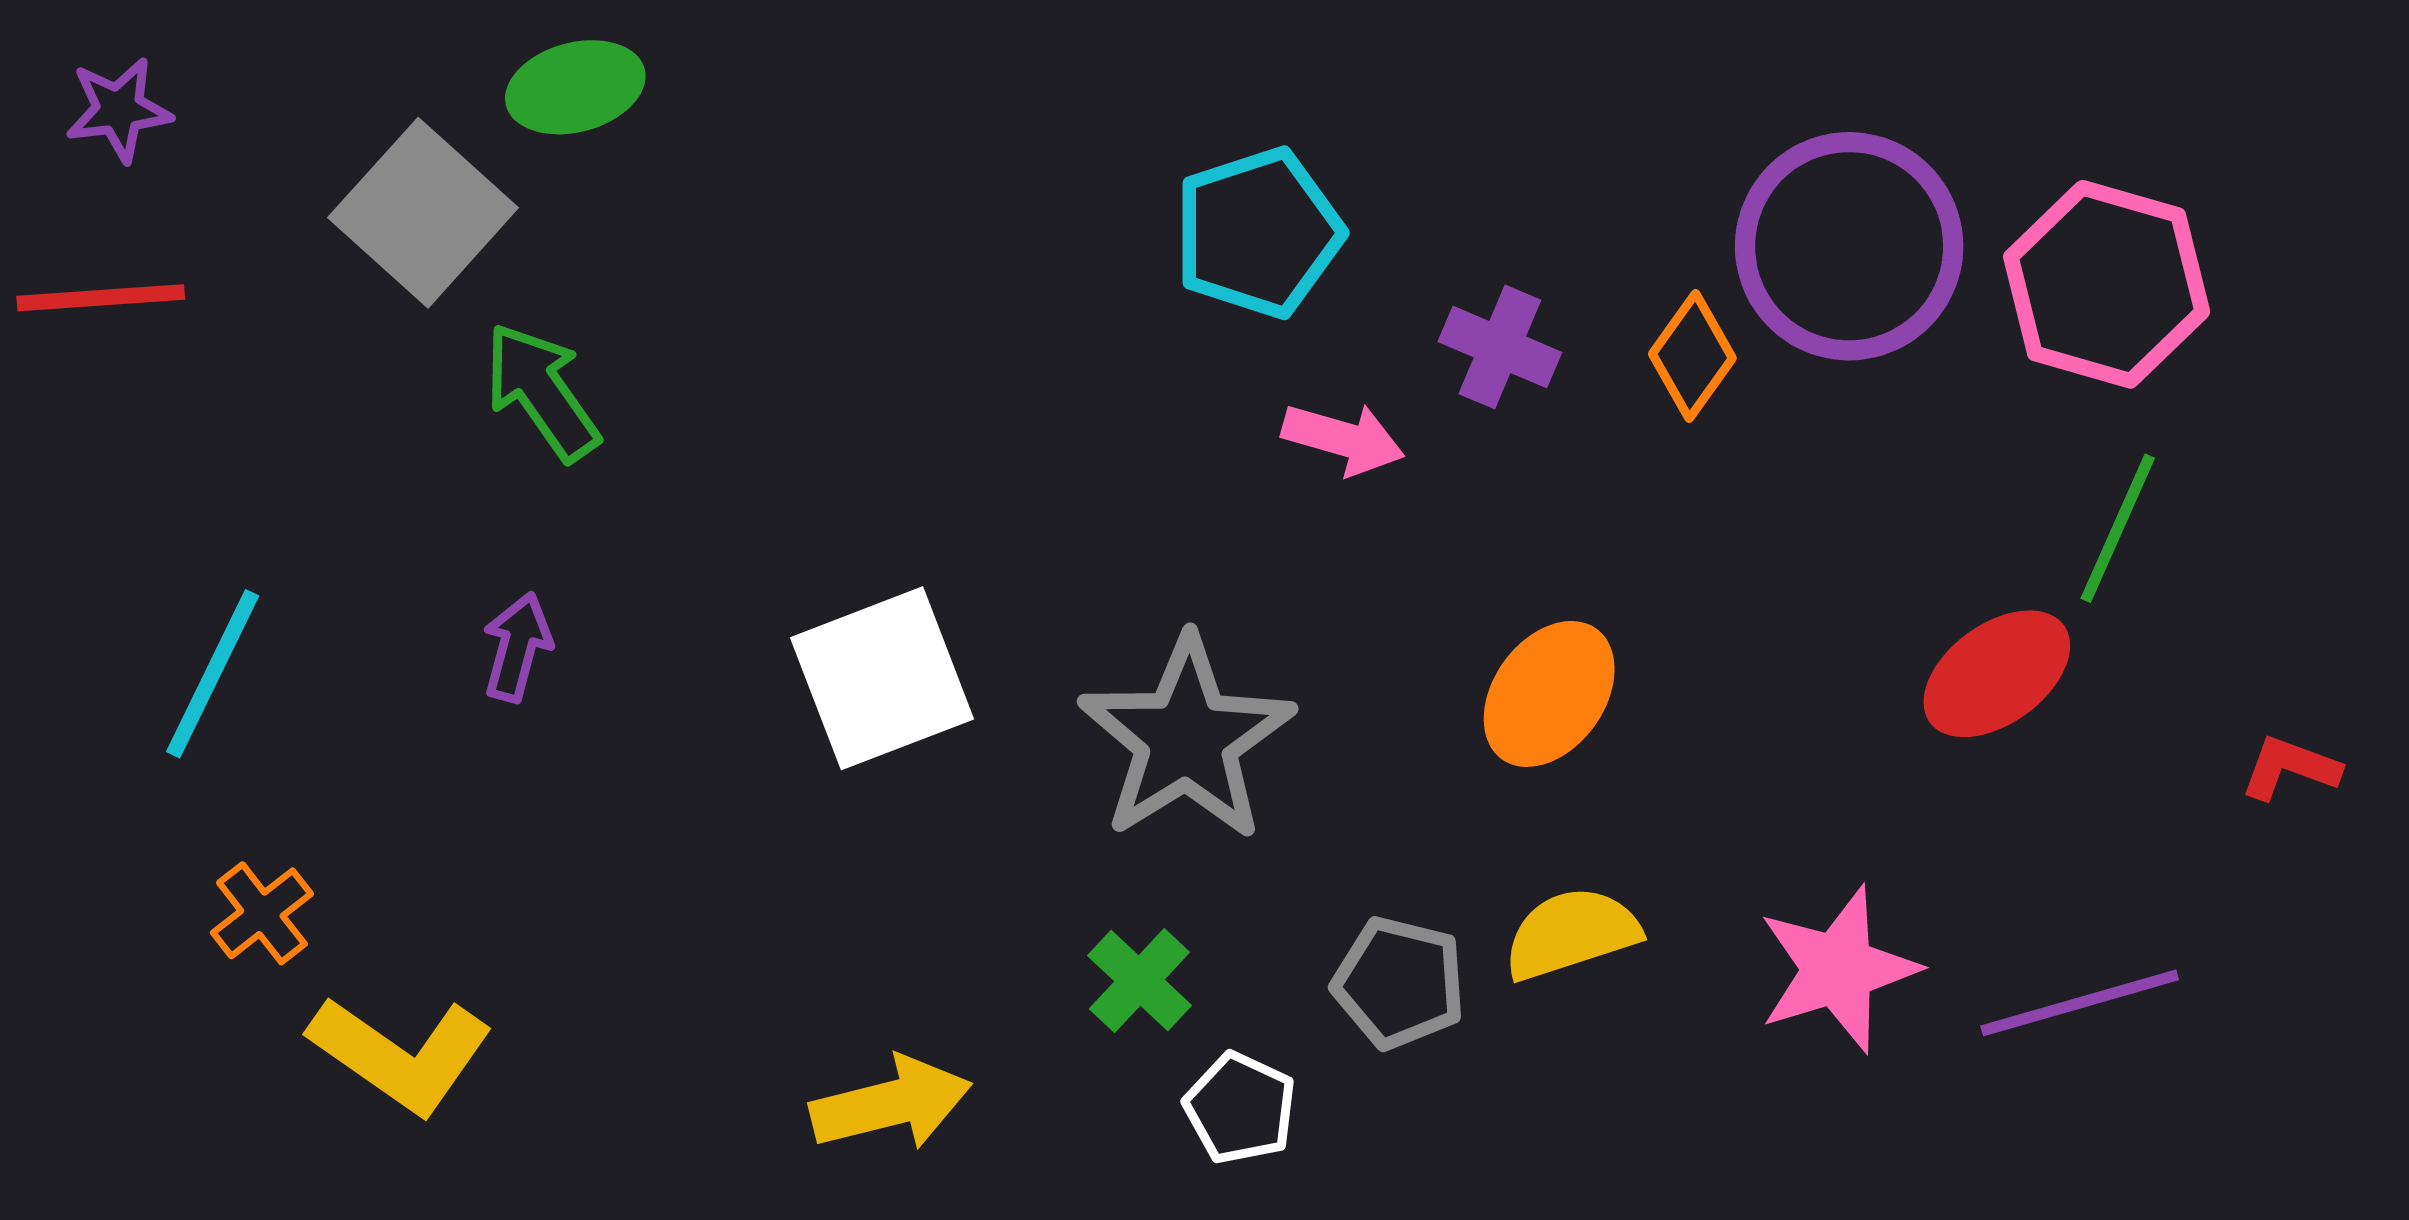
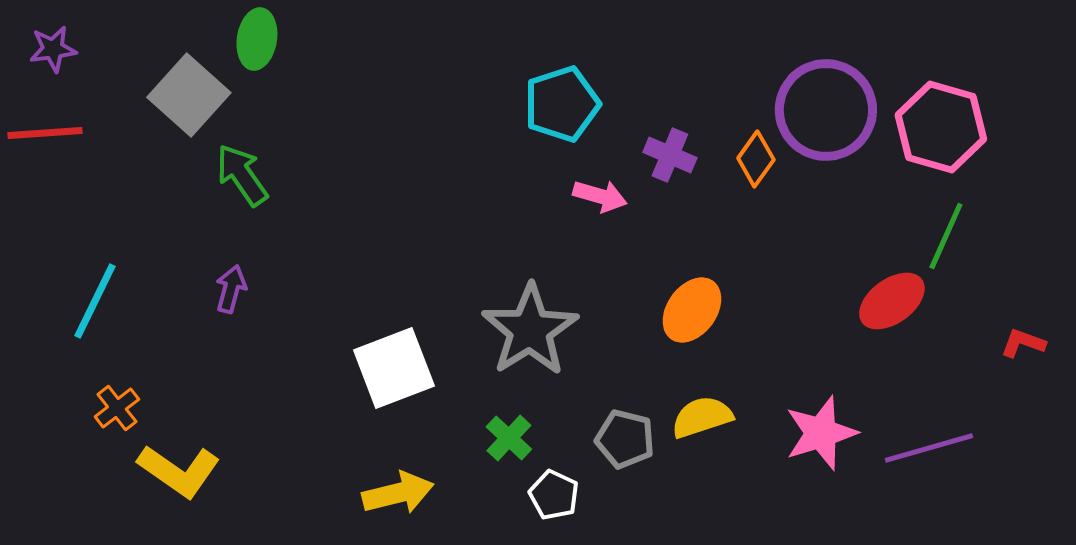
green ellipse: (575, 87) -> (257, 39), turned -66
white square: (882, 678) -> (394, 368), moved

